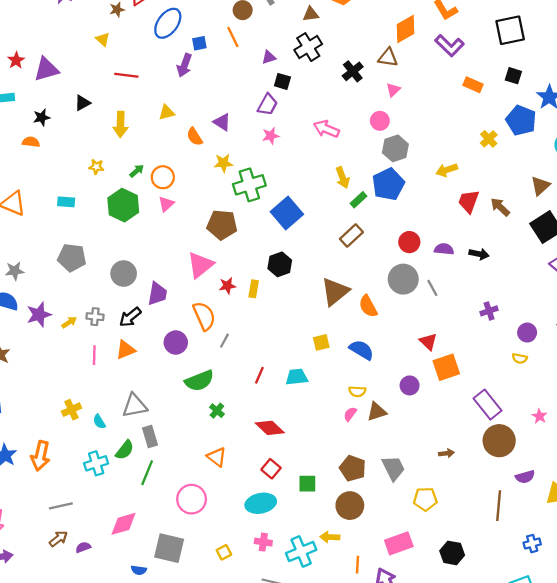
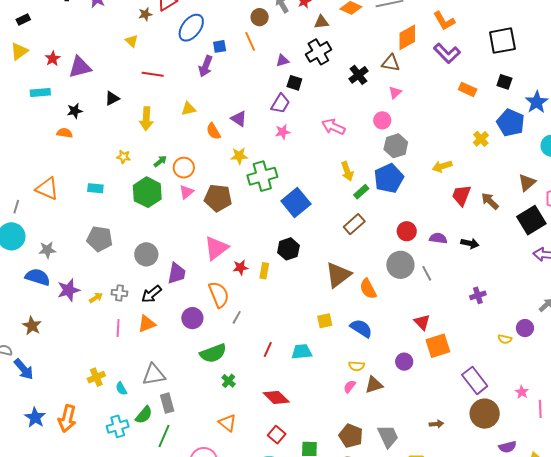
brown pentagon: (222, 225) -> (218, 198), moved
purple circle: (527, 333) -> (525, 328), moved

